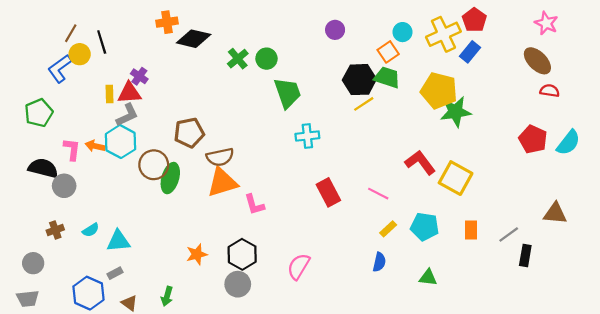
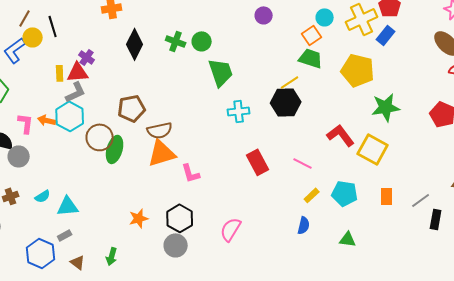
black diamond: (194, 39) -> (135, 44), moved, turned -76
green cross: (238, 59) -> (176, 41), turned -30
black hexagon: (359, 80) -> (286, 102), moved
green star: (456, 112) -> (386, 107), moved

